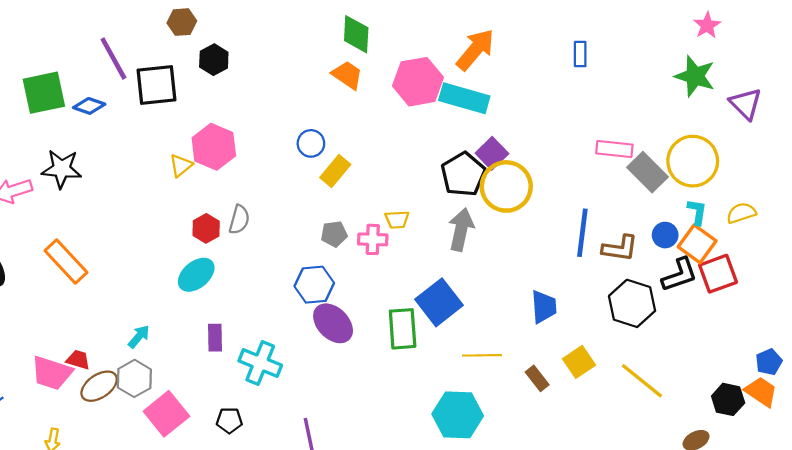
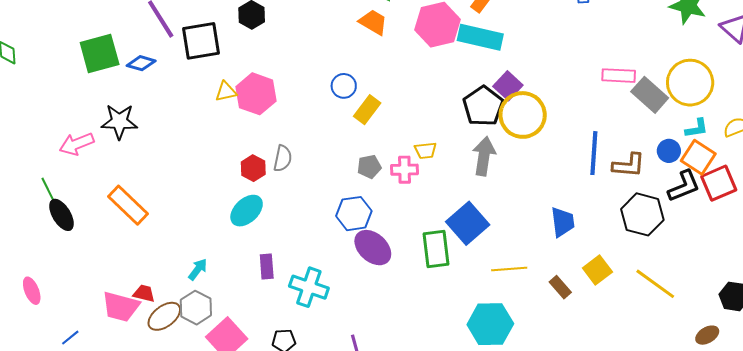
yellow triangle: (181, 166) -> (226, 92), moved, turned 30
cyan L-shape: (697, 212) -> (697, 128), turned 75

